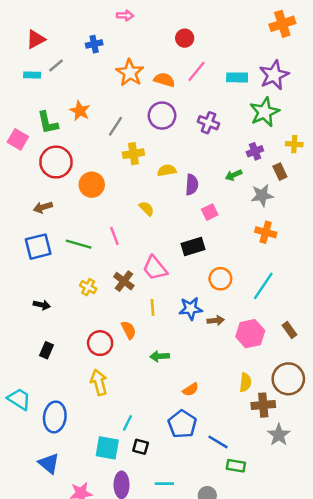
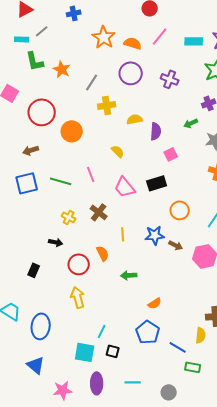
green L-shape: (48, 123) -> (35, 61), moved
pink trapezoid: (155, 268) -> (125, 187), moved
black arrow: (42, 305) -> (56, 242), moved
brown arrow: (216, 320) -> (176, 245), turned 32
yellow semicircle: (245, 382) -> (201, 335), moved

